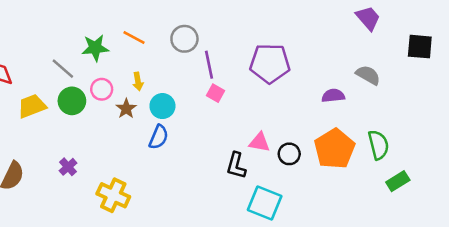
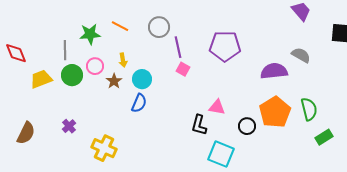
gray line: (63, 69) -> (65, 50), turned 48
purple semicircle: (333, 96) -> (274, 71), size x1.5
black circle: (289, 154) -> (247, 126), moved

